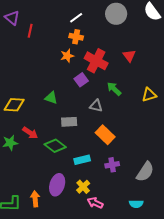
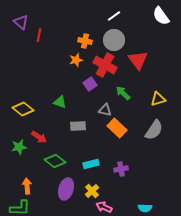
gray circle: (116, 14) -> (114, 40), moved
white line: (76, 18) -> (114, 16), moved
red triangle: (129, 56) -> (138, 60), size x1.5
yellow diamond: (14, 105) -> (23, 109), turned 35
orange rectangle: (105, 135) -> (117, 128), moved
green diamond: (55, 146) -> (55, 161), moved
gray semicircle: (145, 172) -> (154, 130), moved
orange arrow: (35, 199) -> (27, 186), moved

